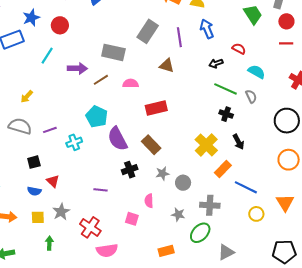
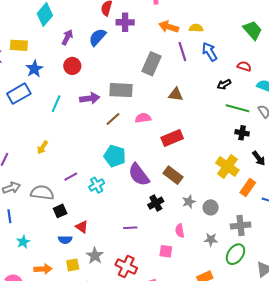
red circle: (60, 25) -> (72, 66), moved
purple line: (179, 37) -> (182, 52), moved
purple arrow: (77, 68) -> (90, 98), moved
gray semicircle: (20, 126) -> (42, 193), moved

